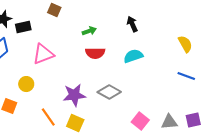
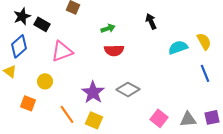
black rectangle: (23, 27) -> (42, 24), turned 42
cyan semicircle: (133, 56) -> (178, 47), moved
blue line: (186, 76) -> (205, 73), turned 48
purple star: (74, 95) -> (93, 92), turned -30

